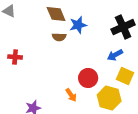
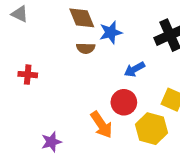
blue arrow: (115, 55) -> (134, 69), moved
orange arrow: (71, 95) -> (101, 125), size x1.5

